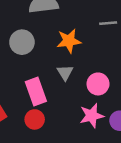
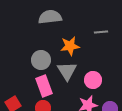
gray circle: (22, 42) -> (41, 60), moved
gray triangle: (65, 73) -> (67, 71), size x1.5

